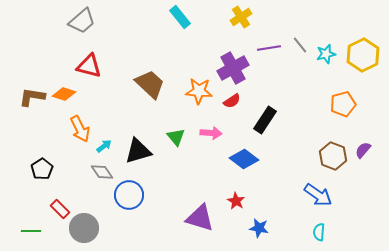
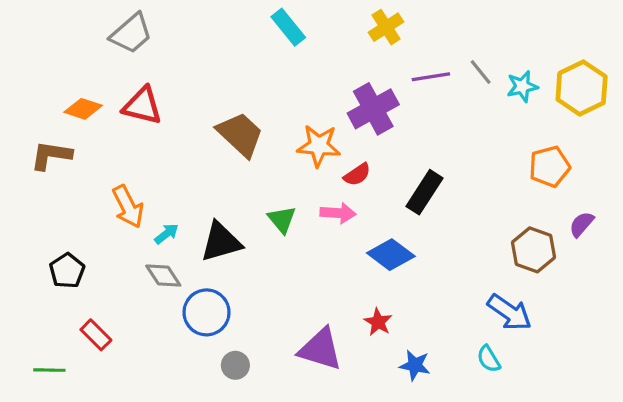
orange diamond: (64, 94) -> (83, 109), moved
red semicircle: (232, 101) -> (357, 175), moved
purple semicircle: (363, 150) -> (582, 224), moved
gray circle: (84, 228) -> (235, 365), moved, size x0.6
cyan semicircle: (319, 232) -> (489, 359), moved, turned -36

